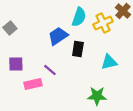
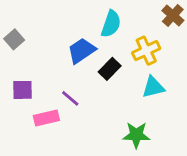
yellow cross: (103, 23) -> (146, 51), moved
black rectangle: (78, 49) -> (110, 69), turned 35

